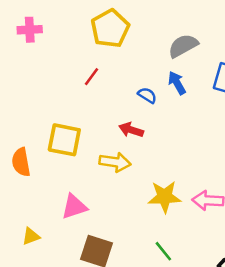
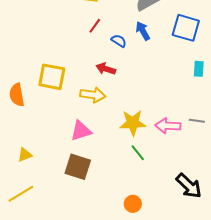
red line: (92, 77) -> (95, 26), moved
pink triangle: (74, 207) -> (81, 131), moved
green line: (163, 251) -> (138, 153), moved

